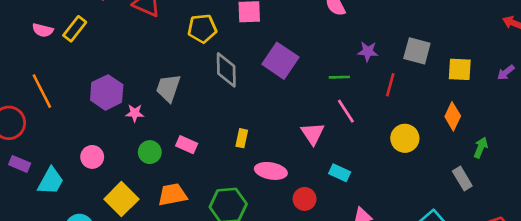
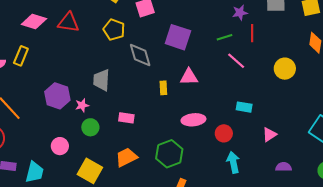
yellow pentagon: (202, 28) -> (114, 30), turned -30
red line: (390, 85) -> (252, 33), moved
pink triangle: (313, 134) -> (189, 77), moved, turned -42
yellow rectangle: (242, 138) -> (163, 88), moved
green circle: (150, 152) -> (90, 127), moved

